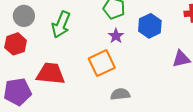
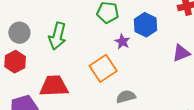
purple star: (116, 36) -> (122, 42), moved

